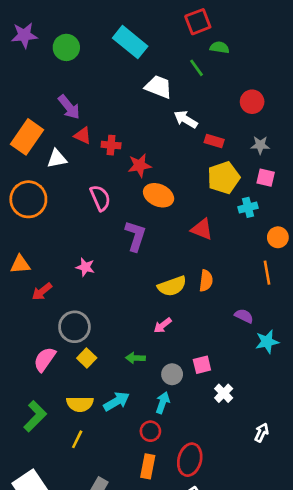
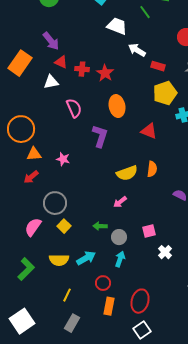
white triangle: (57, 159) -> (51, 82), moved
red star: (140, 165) -> (105, 73), moved, turned -30
orange ellipse: (159, 195) -> (117, 106), turned 55
orange circle: (28, 199) -> (21, 129), moved
orange triangle: (20, 264) -> (34, 154), moved
gray circle: (172, 374) -> (119, 237), moved
red circle: (150, 431) -> (103, 283), moved
yellow line: (77, 439) -> (67, 295), moved

